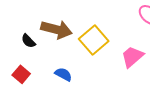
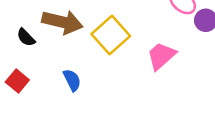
blue semicircle: (63, 74) -> (72, 80), turned 36

